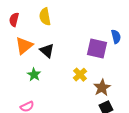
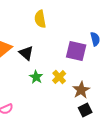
yellow semicircle: (45, 17) -> (40, 19), moved
green star: (34, 75) -> (36, 77), moved

